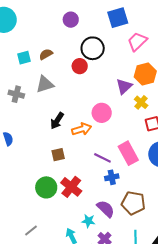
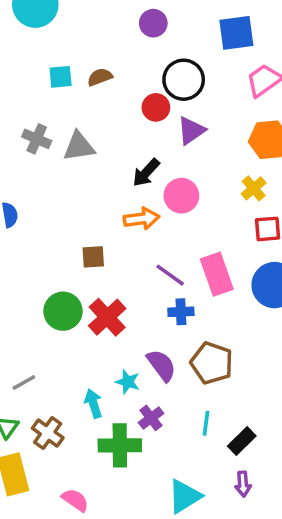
gray triangle: (45, 84) -> (79, 146), moved
purple triangle: (124, 86) -> (191, 130), moved
black arrow: (57, 121) -> (146, 173), moved

